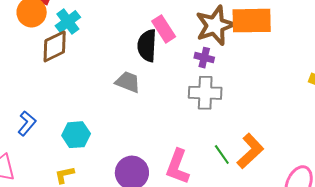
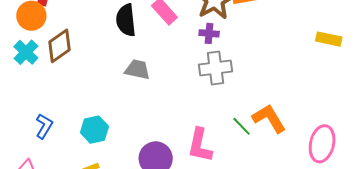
cyan cross: (68, 22) -> (26, 52), moved
black semicircle: (147, 46) -> (126, 20), moved
orange L-shape: (250, 151) -> (269, 118), turned -69

